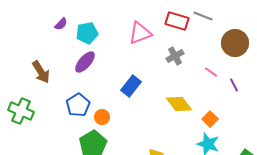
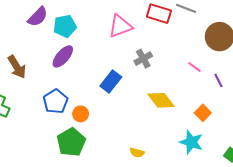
purple semicircle: (61, 24) -> (38, 17), size x1.5
gray cross: (175, 56) -> (143, 59), moved
orange square: (210, 119) -> (203, 113), moved

